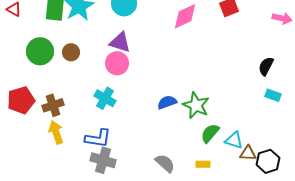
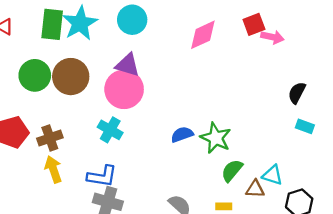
pink arrow: (282, 18) -> (272, 37), moved
brown circle: (71, 52) -> (71, 77), size x1.8
pink circle: (117, 63) -> (124, 89), size x1.4
cyan triangle: (234, 140) -> (272, 175), moved
brown triangle: (248, 153) -> (255, 189), moved

